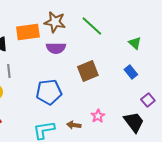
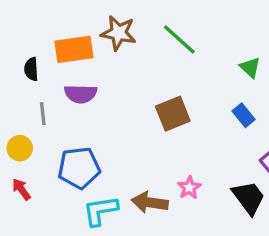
purple semicircle: (56, 48) -> (81, 94), moved
blue pentagon: (49, 92) -> (79, 168), moved
brown arrow: (74, 125) -> (150, 202), size x1.5

